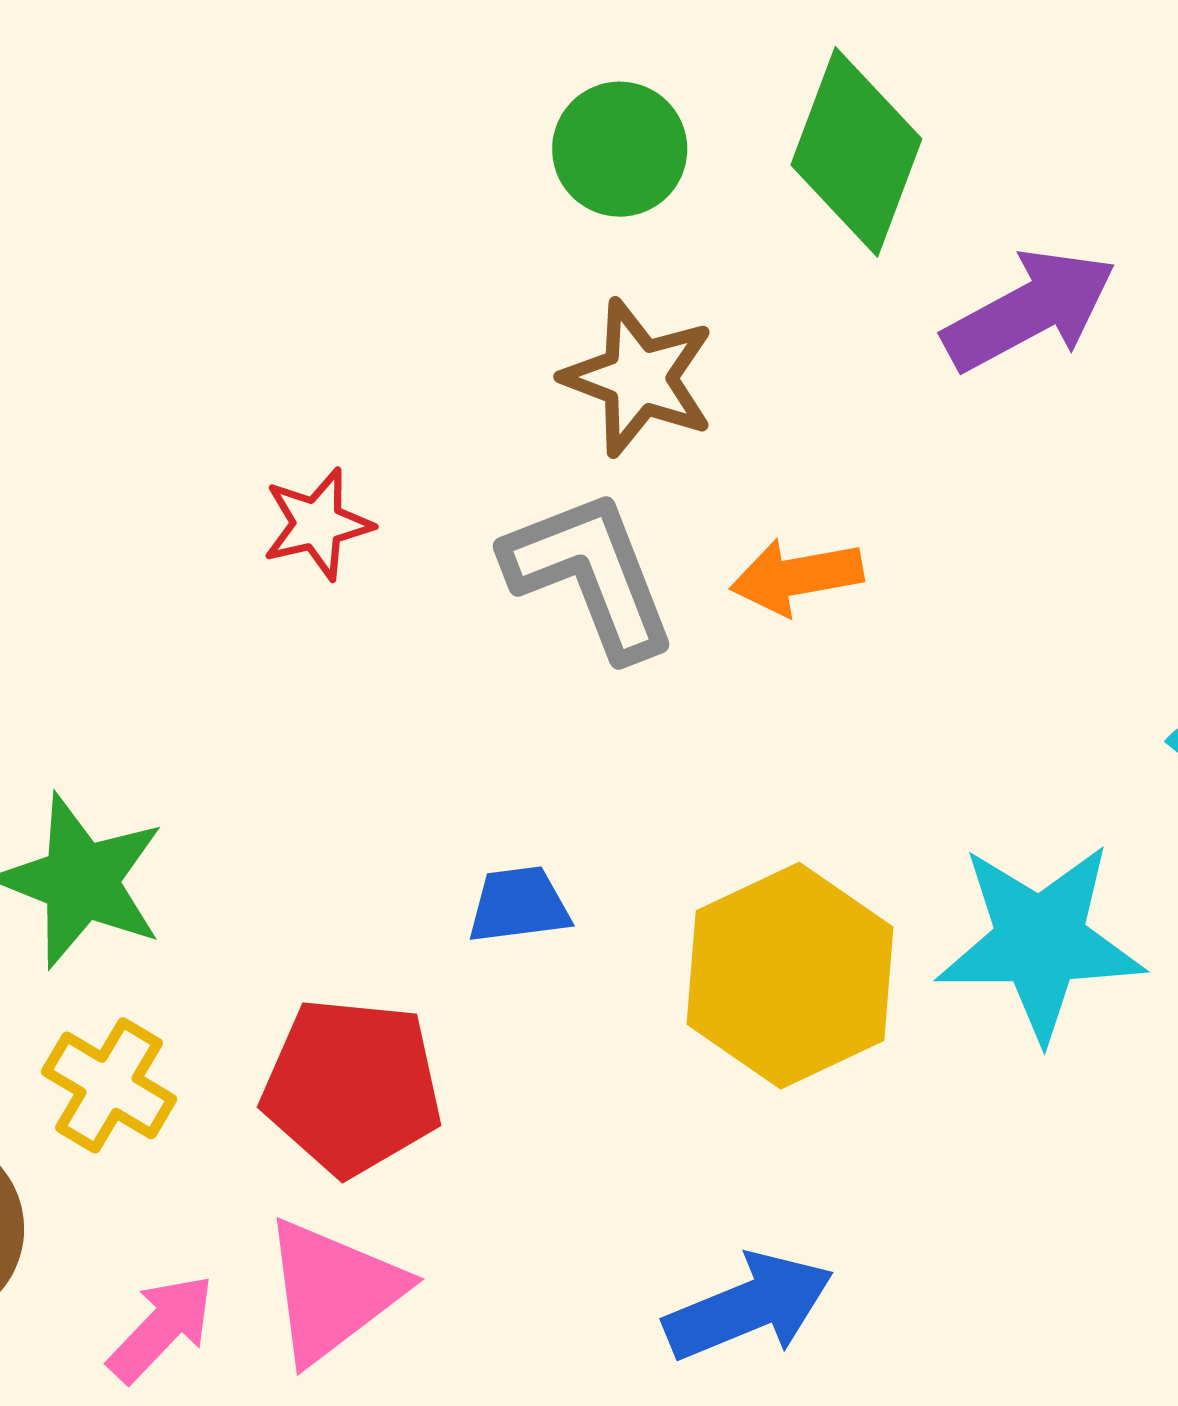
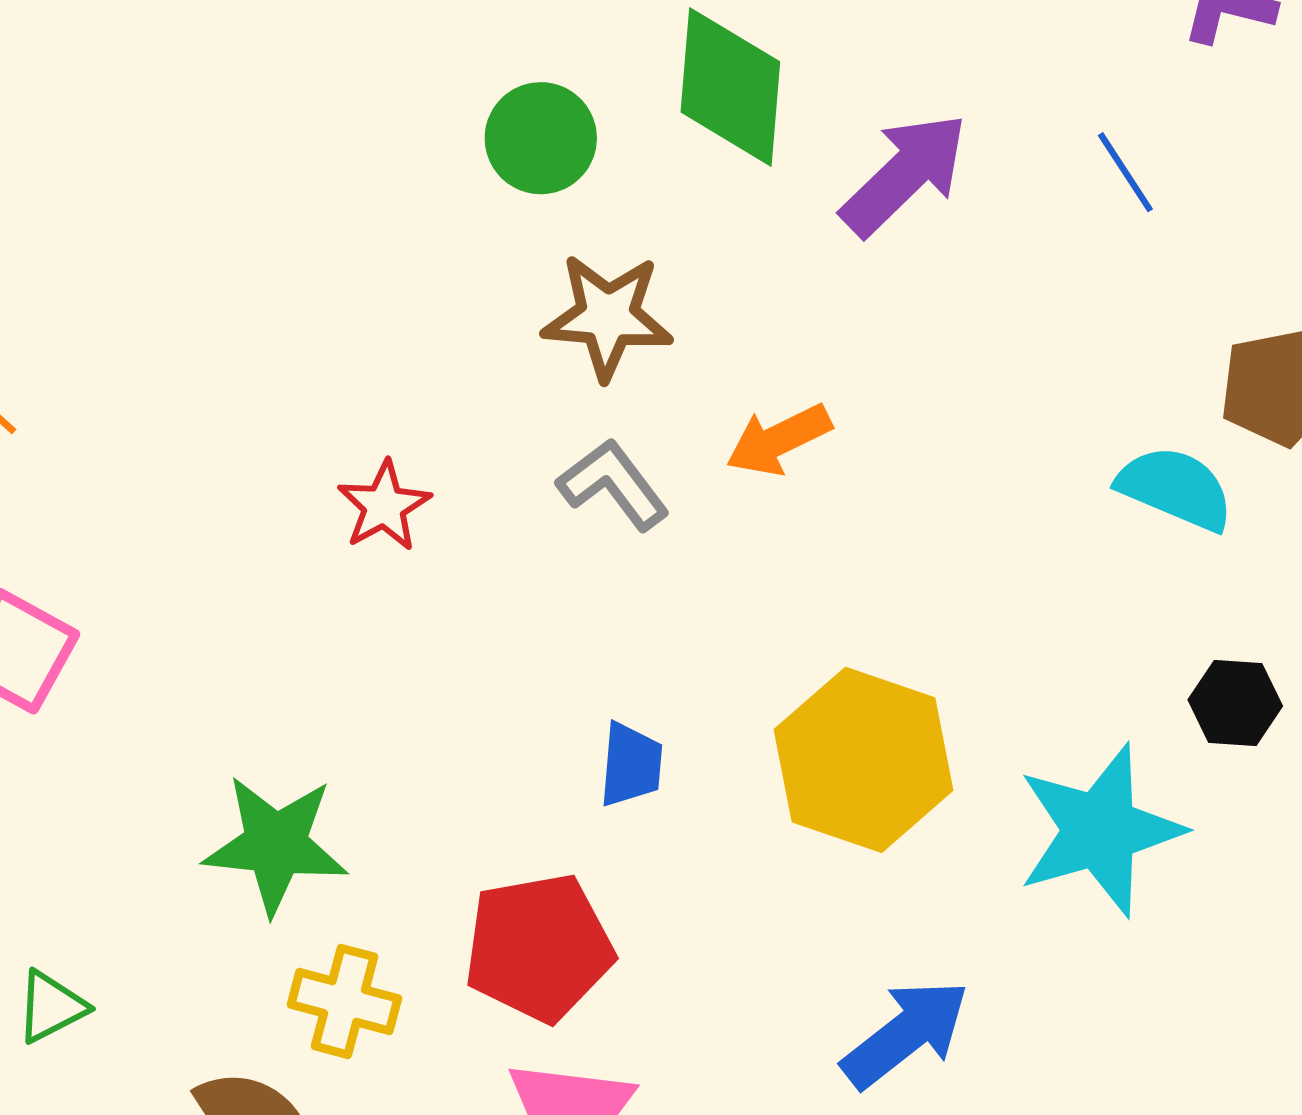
gray L-shape: (590, 574) -> (613, 484), size x0.7
blue trapezoid: (519, 905) -> (631, 765), turned 118
cyan star: (1040, 941) -> (1100, 830), moved

